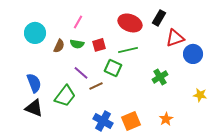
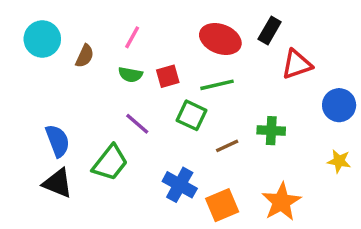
cyan circle: (35, 33) -> (42, 39), moved
brown semicircle: (59, 46) -> (85, 56), moved
blue circle: (193, 54) -> (339, 105), moved
green cross: (160, 77) -> (271, 131), turned 35
brown line: (96, 86) -> (227, 146), moved
orange star: (166, 119) -> (281, 202), size x1.6
blue cross: (103, 121) -> (180, 185), moved

